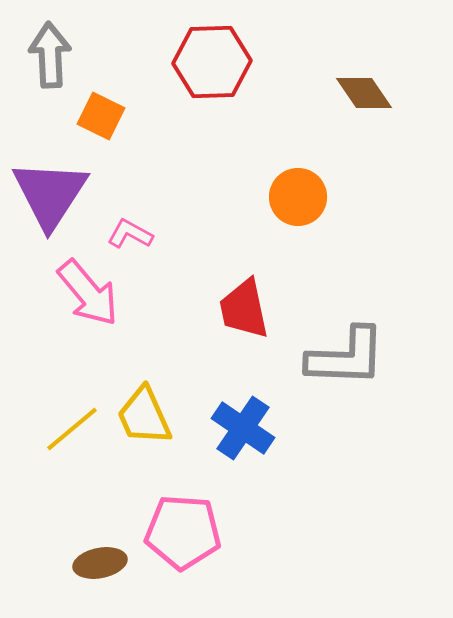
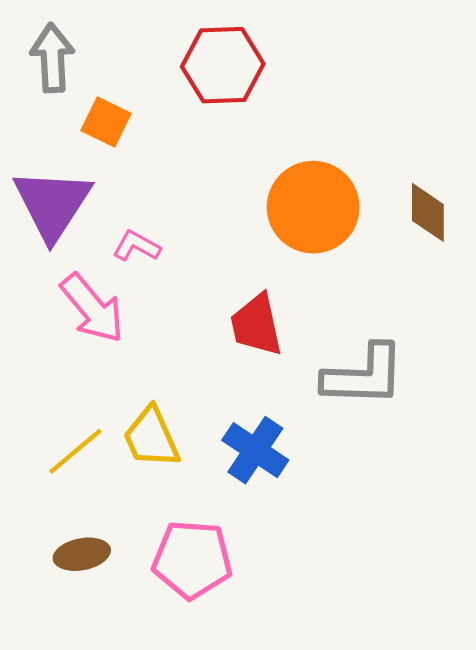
brown diamond: (364, 93) -> (428, 212), moved, turned 34
orange circle: (298, 197) -> (313, 207), size x1.5
brown ellipse: (100, 563) -> (82, 554), moved

